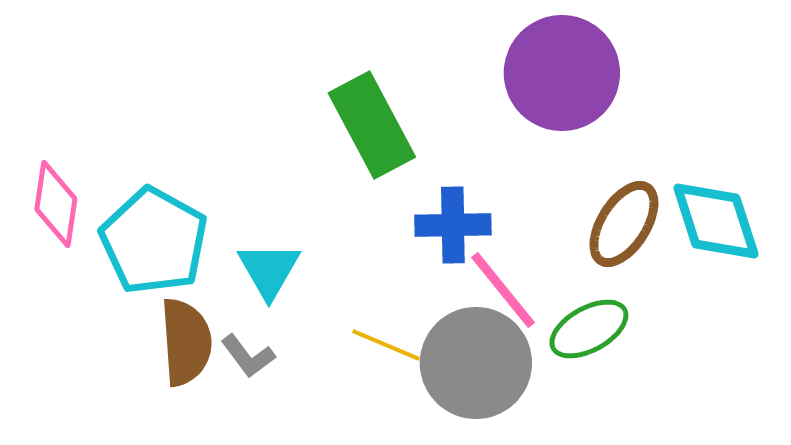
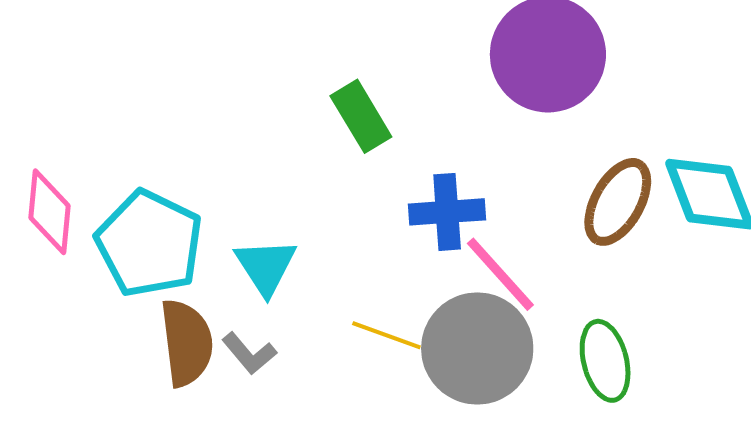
green rectangle: (372, 125) -> (361, 116), size x0.7
green ellipse: (589, 329) -> (605, 361), moved, turned -72

